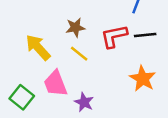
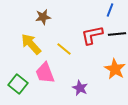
brown star: (75, 27) -> (43, 17), moved
purple star: (84, 102) -> (80, 88), moved

